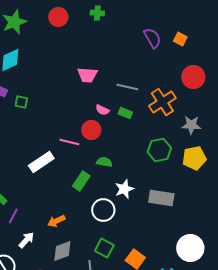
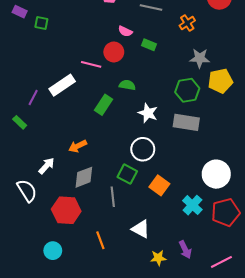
orange cross: (162, 102) -> (187, 23), size x0.6
green rectangle: (125, 113) -> (149, 45), moved
gray star: (191, 125) -> (200, 58), moved
green hexagon: (159, 150) -> (187, 90), moved
white star: (124, 189) -> (148, 113), turned -30
white circle: (103, 210) -> (143, 149), moved
purple line: (13, 216) -> (33, 97), moved

